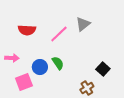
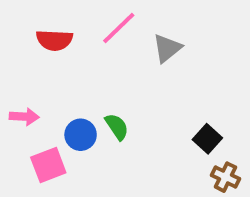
red semicircle: (27, 30) -> (54, 40), moved
pink line: (59, 34) -> (119, 28), moved
brown cross: (87, 88) -> (226, 177), moved, turned -32

